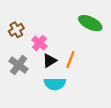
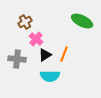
brown cross: (16, 30) -> (25, 22), moved
gray cross: (19, 65) -> (17, 59), turned -30

